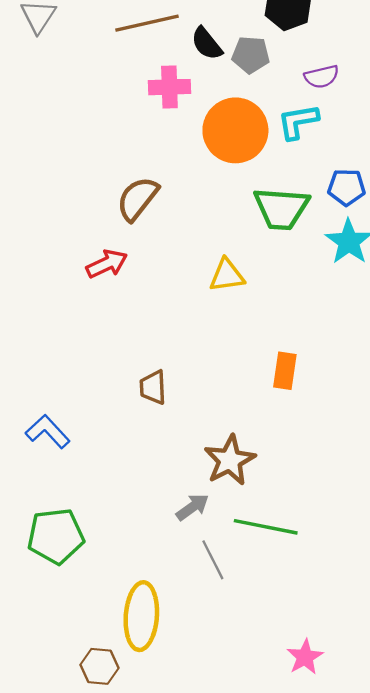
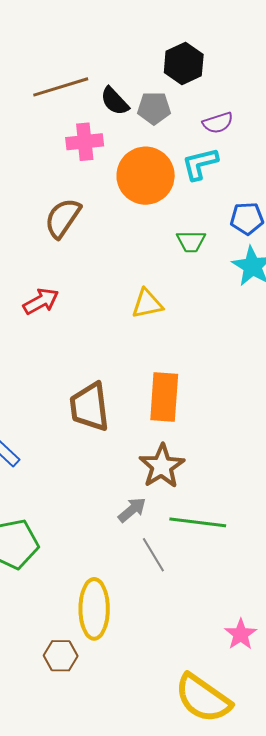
brown semicircle: (138, 199) -> (63, 218), moved
green trapezoid: (281, 208) -> (191, 241), size x0.6
orange rectangle: (285, 371) -> (164, 397), moved, size x1.5
brown trapezoid: (153, 387) -> (90, 407), size x1.6

